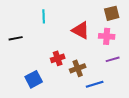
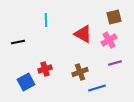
pink cross: (107, 36) -> (109, 40), turned -35
red cross: (58, 58) -> (45, 69), moved
blue square: (34, 79) -> (26, 82), moved

